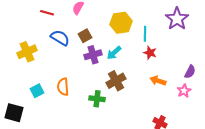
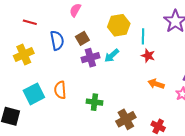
red line: (47, 13) -> (30, 22), moved
blue semicircle: (60, 38) -> (57, 40), turned 48
brown cross: (116, 81) -> (126, 119), moved
cyan square: (37, 91) -> (34, 94), size x1.5

